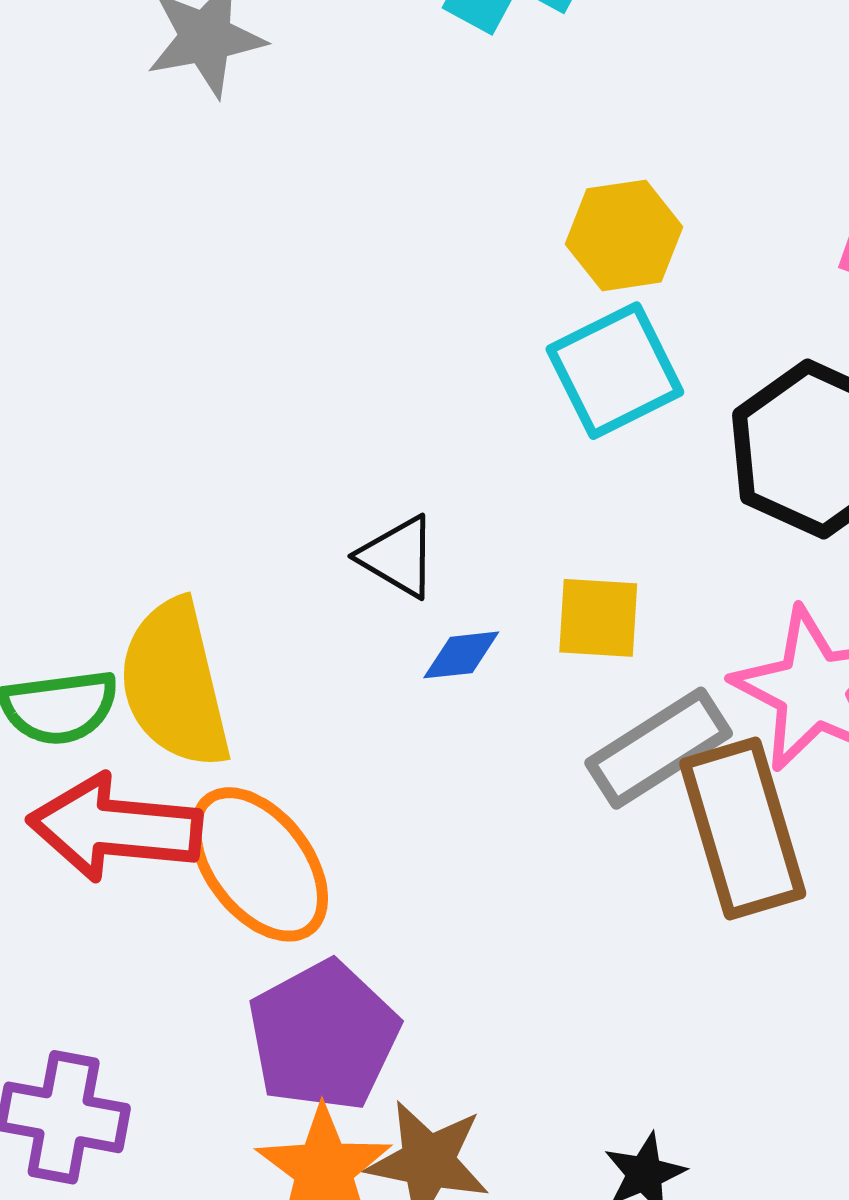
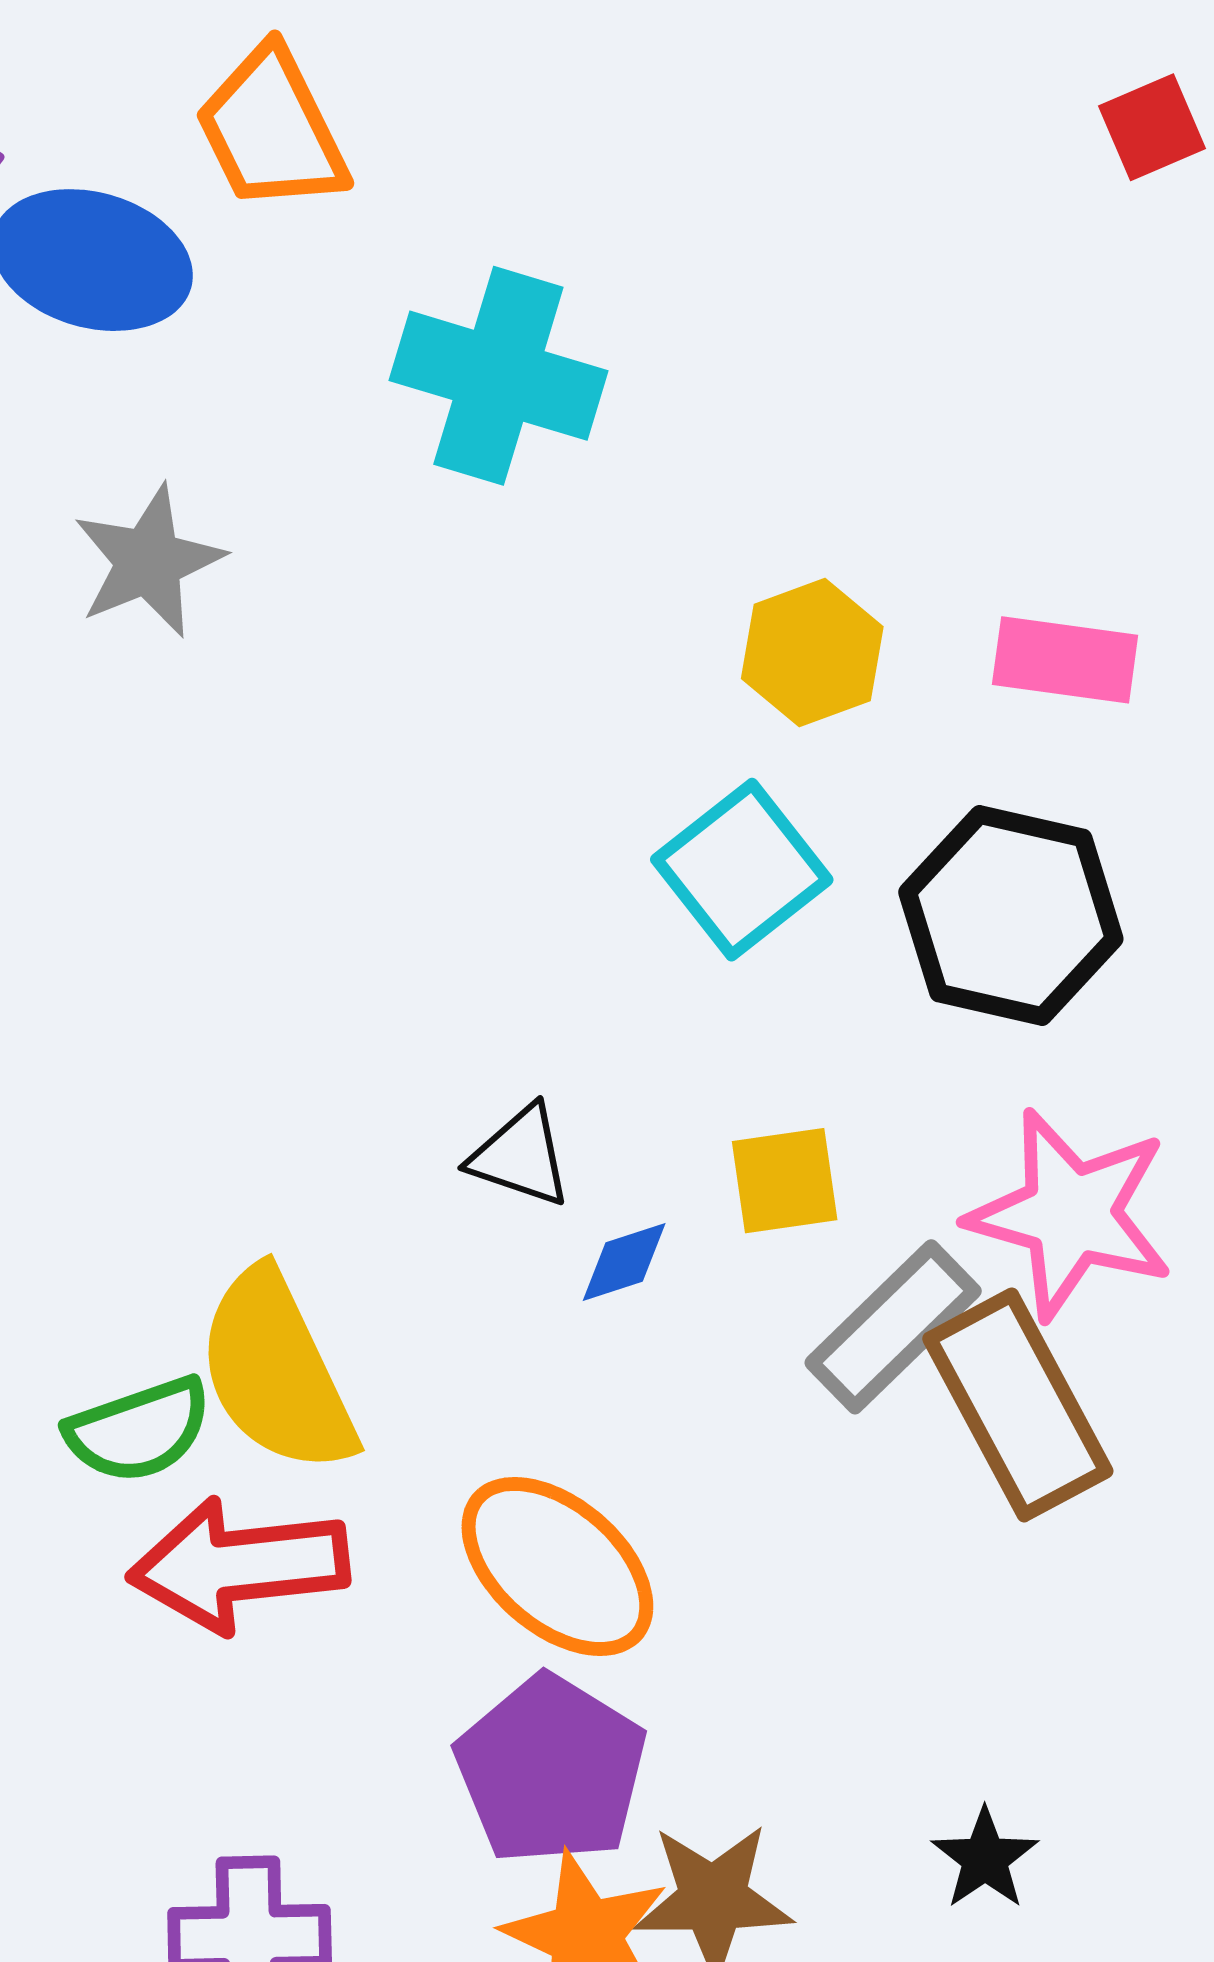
yellow hexagon: (624, 235) -> (812, 653), moved
orange ellipse: (259, 864) -> (557, 1566), moved

